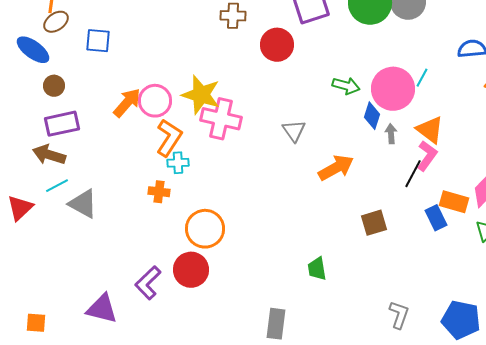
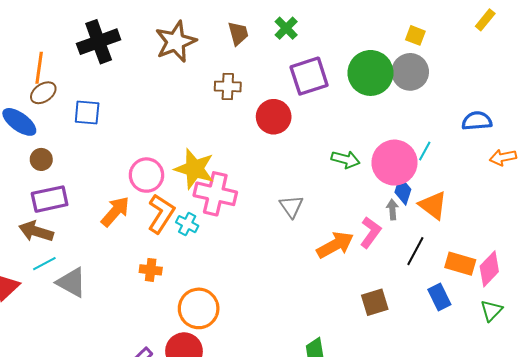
orange arrow: (127, 103) -> (115, 212), moved
blue diamond: (372, 116) -> (403, 191), moved
pink L-shape: (427, 156) -> (371, 232), moved
cyan cross: (178, 163) -> (187, 224), moved, turned 30
orange rectangle: (454, 202) -> (460, 264), moved

